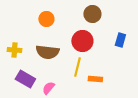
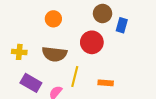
blue rectangle: (120, 40) -> (122, 25), moved
yellow line: (77, 67) -> (75, 76), moved

